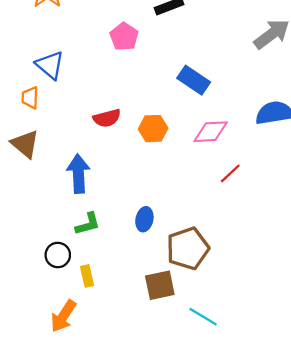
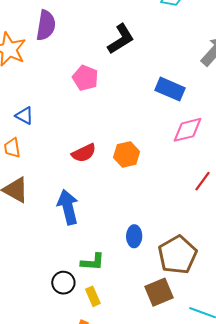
blue triangle: (50, 65) -> (24, 116), size x0.7
blue rectangle: (194, 80) -> (170, 89), moved
pink diamond: (211, 132) -> (188, 130), moved
green L-shape: (88, 224) -> (93, 262), moved, turned 30

